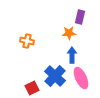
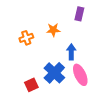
orange star: (69, 33) -> (53, 30), moved
orange cross: (27, 41) -> (26, 38), turned -32

